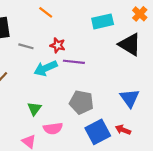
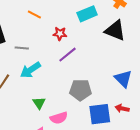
red star: (58, 45) -> (60, 34), moved
purple line: (74, 62) -> (67, 55), turned -36
cyan arrow: (46, 68) -> (31, 70), moved
blue square: (98, 132) -> (100, 114), turned 30

